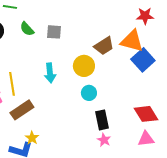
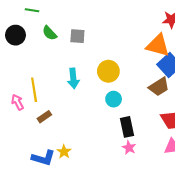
brown trapezoid: (104, 46) -> (159, 87), moved
brown rectangle: (22, 110) -> (44, 117), size x0.6
yellow star: (32, 138) -> (64, 152), moved

